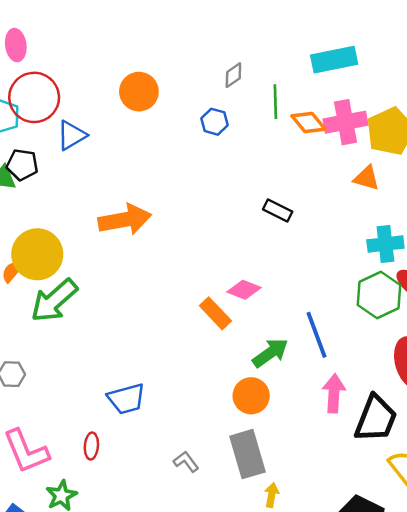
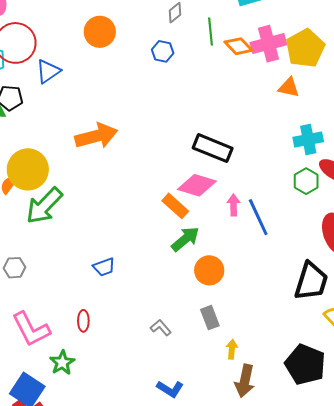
black rectangle: (278, 210) -> (213, 148), moved, size x1.6
pink diamond: (244, 290) -> (197, 185), size x1.4
green hexagon: (379, 295) -> (306, 181), size x0.7
green arrow: (270, 353) -> (185, 239), moved
pink arrow: (334, 393) -> (234, 205), moved, size x0.7
blue trapezoid: (126, 399) -> (104, 267), moved, size x0.7
gray rectangle: (248, 454) -> (210, 318), size x0.6

